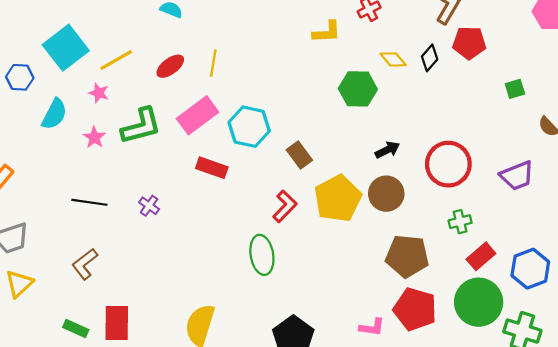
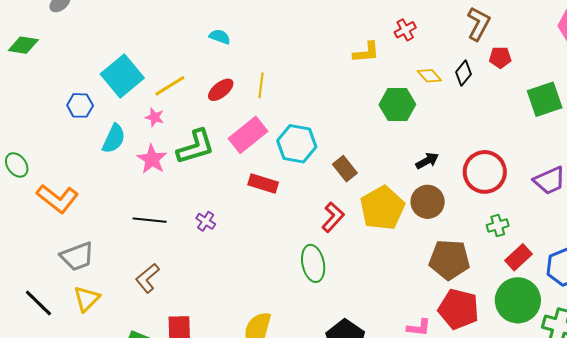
red pentagon: (469, 43) -> (500, 57), size x0.7
green square: (515, 89) -> (545, 99), size x1.8
pink star: (94, 137) -> (152, 159), size x1.4

